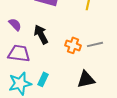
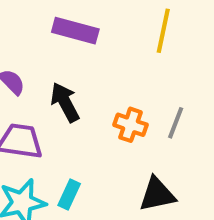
gray line: (95, 44) -> (176, 123), turned -56

